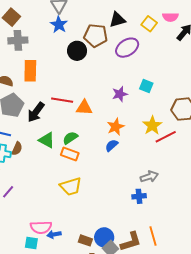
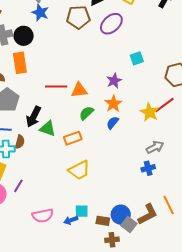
black circle: (77, 51) -> (24, 36), moved
cyan square: (146, 86) -> (137, 58), turned -32
purple star: (120, 94) -> (114, 81), moved
black arrow: (36, 112) -> (34, 117), moved
yellow star: (152, 125) -> (149, 112), moved
green semicircle: (70, 138) -> (86, 113), moved
orange rectangle: (70, 154) -> (73, 138), turned -30
pink semicircle: (41, 227) -> (43, 216), moved
cyan square: (31, 243) -> (82, 211), moved

